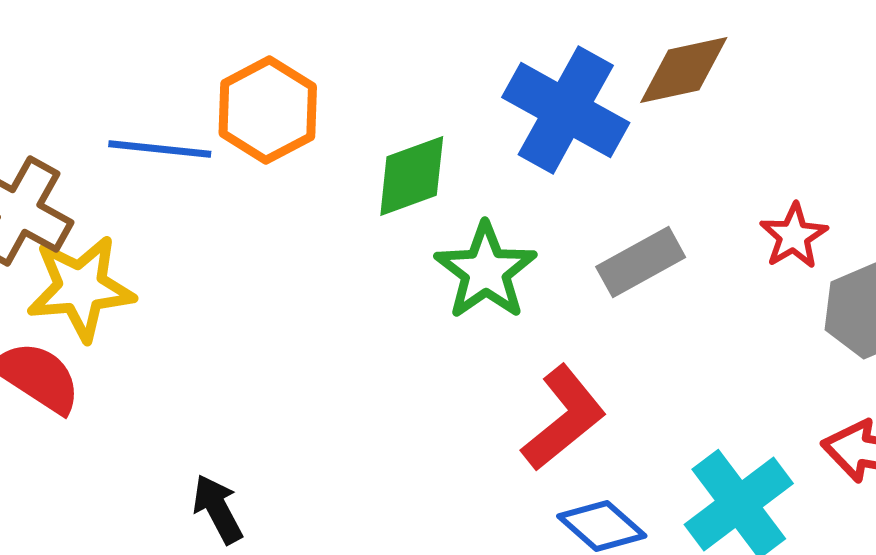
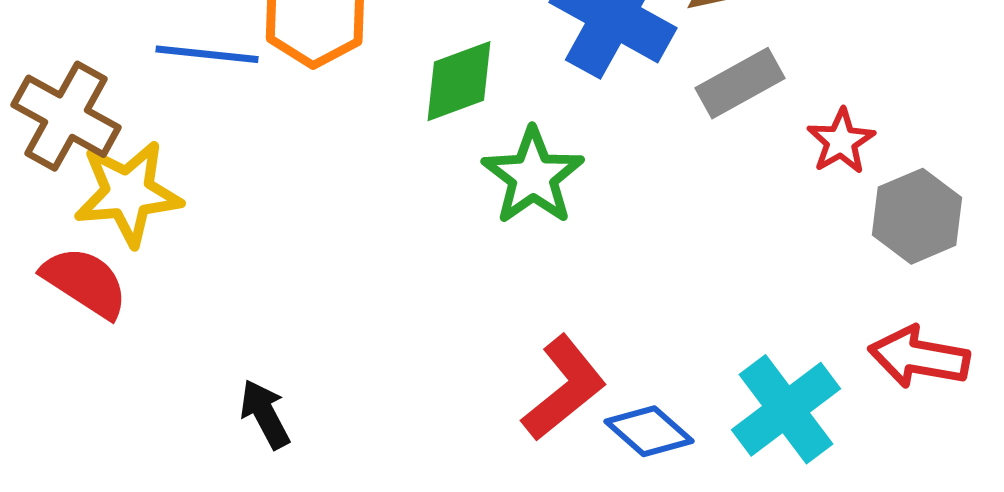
gray rectangle: (641, 262) -> (740, 83), moved
red L-shape: (564, 418) -> (564, 388), moved

